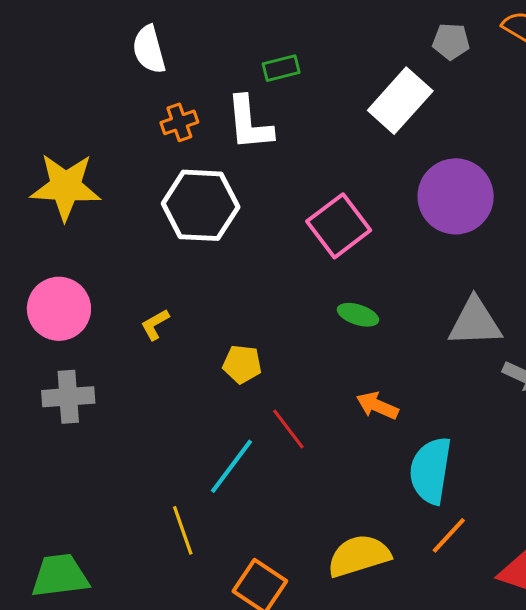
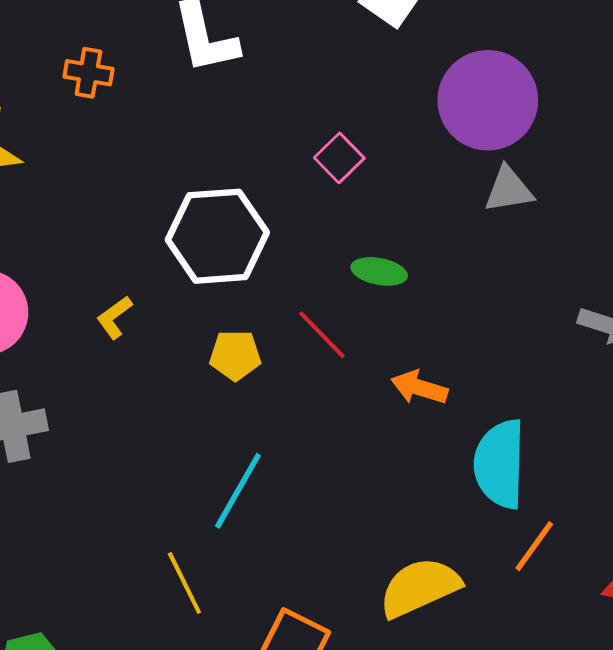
orange cross: (179, 122) -> (88, 73), moved, turned 36
white hexagon: (201, 205) -> (217, 236), moved
pink square: (339, 226) -> (339, 158), size x0.6
gray triangle: (475, 322) -> (509, 190), moved, size x0.7
red line: (288, 429) -> (322, 335), moved

